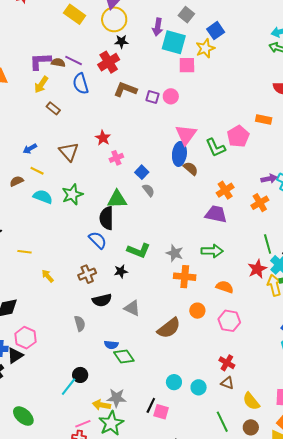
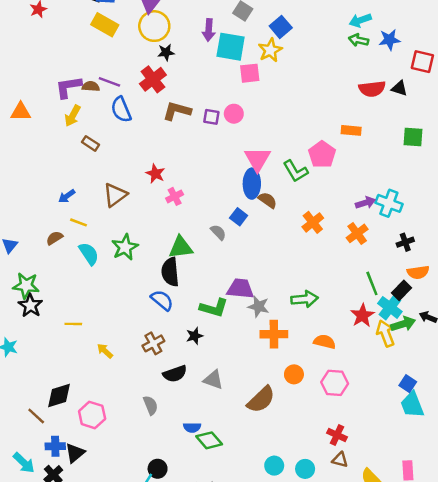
brown triangle: (69, 152) -> (115, 195), turned 40
blue square: (142, 172) -> (239, 217), moved
cyan semicircle: (43, 197) -> (89, 254), turned 42
purple trapezoid: (216, 214) -> (240, 289), moved
pink hexagon: (25, 338) -> (92, 415), moved

